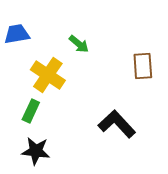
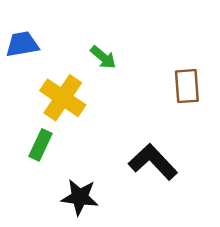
black star: (36, 151) -> (80, 197), moved

